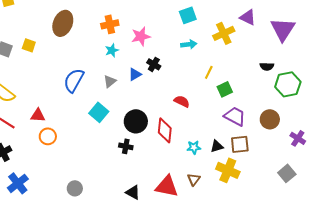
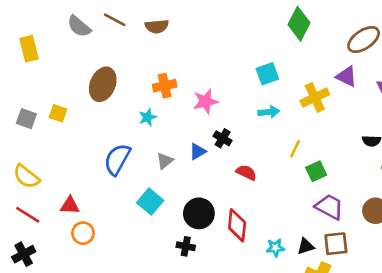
cyan star: (112, 50) -> (148, 117), moved
red semicircle: (182, 101) -> (246, 173), moved

